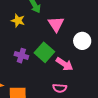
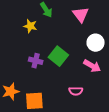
pink triangle: (56, 24) -> (81, 15), moved
pink arrow: (64, 64) -> (92, 66), moved

